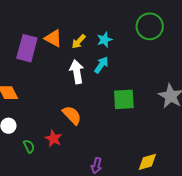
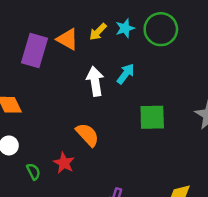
green circle: (150, 26) -> (161, 29), moved
cyan star: (105, 40) -> (125, 28), moved
yellow arrow: (79, 41) -> (98, 32), moved

